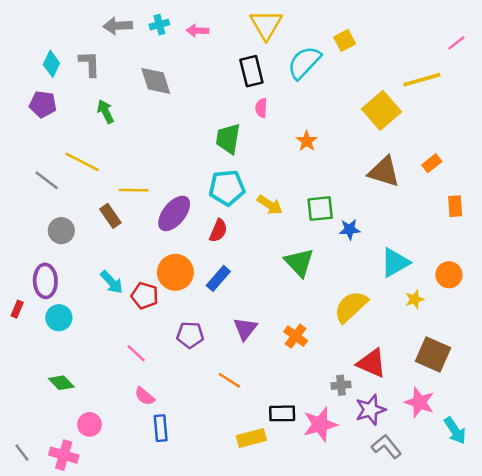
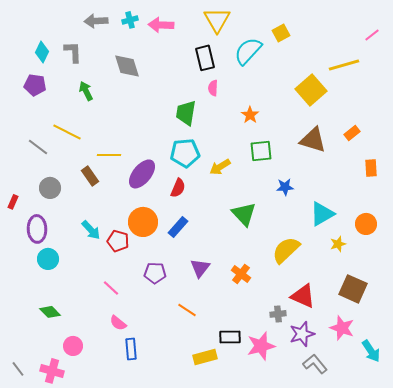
pink arrow: (197, 31) -> (161, 25), size x1.4
yellow arrow: (270, 205) -> (220, 167), turned 115
green square: (320, 209) -> (261, 151), moved
red rectangle: (17, 309) -> (13, 202), moved

